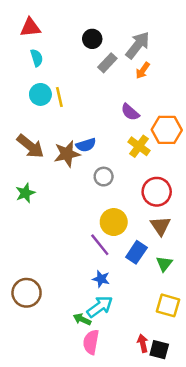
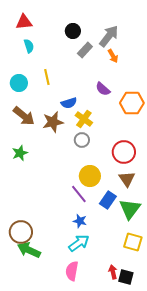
orange arrow: (143, 70) -> (113, 56), turned -64
cyan circle: (40, 94) -> (19, 83), moved
blue semicircle: (86, 145) -> (69, 103), moved
yellow cross: (139, 146) -> (84, 119), moved
green triangle: (164, 264) -> (130, 209), size x1.6
green arrow: (82, 319) -> (29, 250), moved, size x1.6

